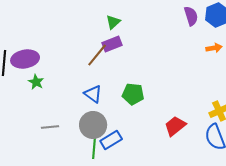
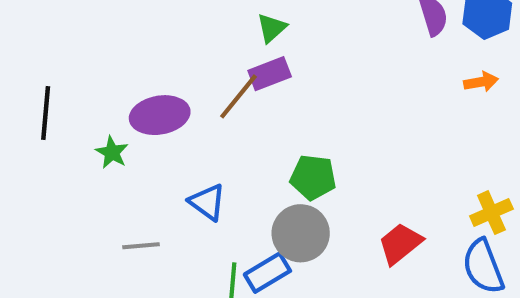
purple ellipse: (25, 59) -> (160, 115), moved
blue triangle: (93, 94) -> (207, 202), moved
gray circle: (93, 125) -> (301, 233), moved

